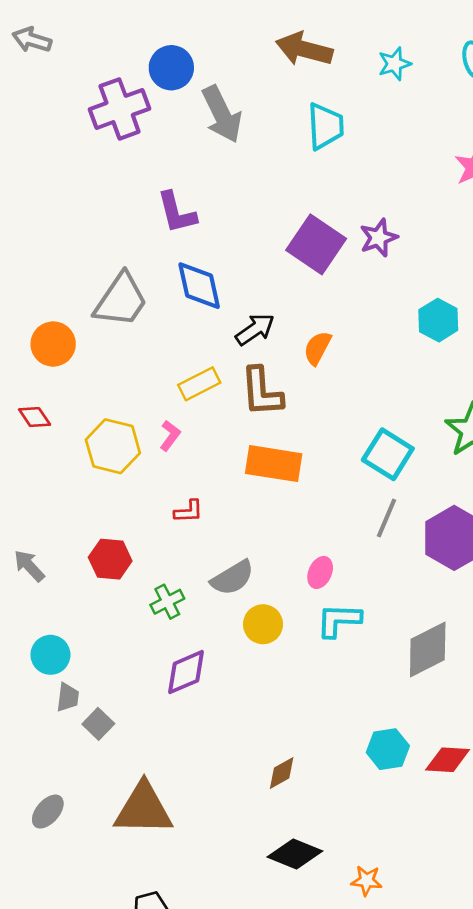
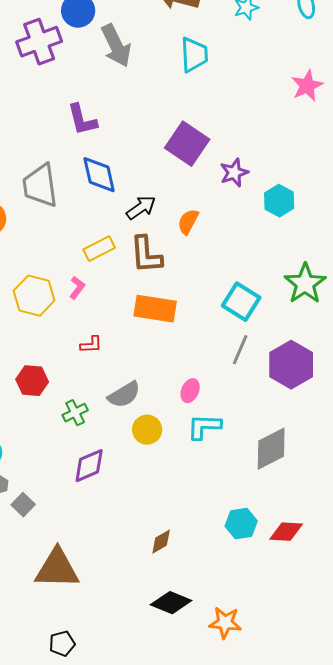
purple star: (379, 238) -> (234, 173), moved
gray trapezoid: (121, 300) -> (40, 186), turned 138
orange star: (367, 881) -> (225, 623), size x1.4

